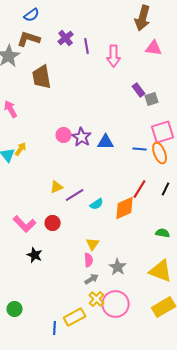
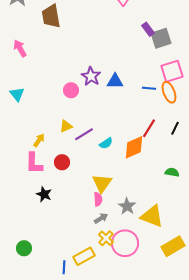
gray square: (152, 99) -> (161, 38), size x1.5
pink circle: (64, 135) -> (71, 90), moved
yellow arrow: (21, 149) -> (39, 140), moved
pink L-shape: (25, 224) -> (34, 163), turned 45
yellow triangle: (93, 244) -> (102, 183), size x1.5
yellow triangle: (161, 271) -> (152, 216), moved

